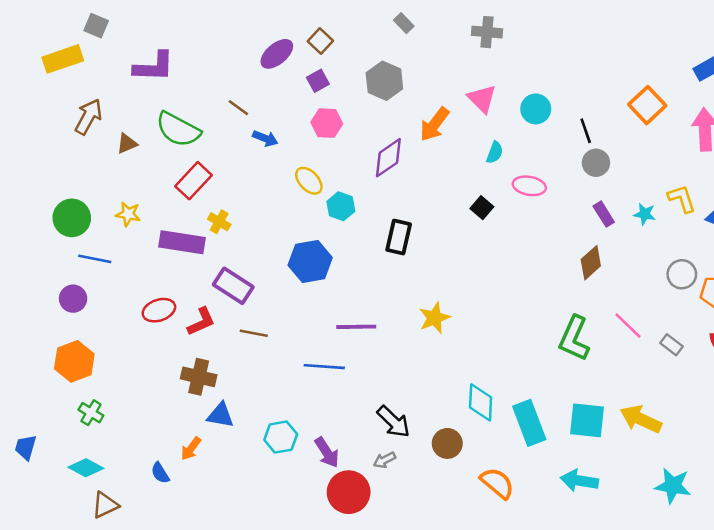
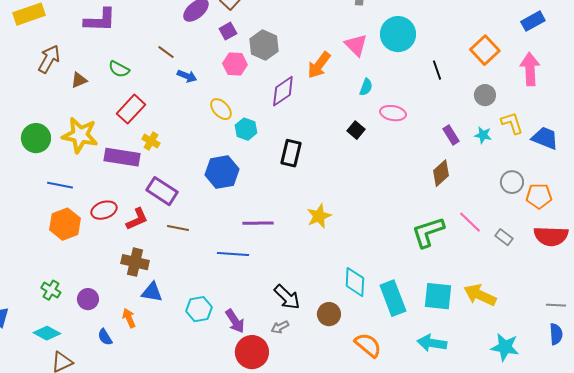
gray hexagon: (384, 81) -> (264, 45), moved
cyan circle: (536, 109) -> (398, 34), moved, size x1.5
green semicircle: (178, 129) -> (119, 69), size x0.6
gray circle: (596, 163) -> (485, 95), moved
yellow star: (128, 214) -> (80, 135), size x1.8
blue line: (95, 259) -> (60, 185), moved
purple circle: (73, 299) -> (88, 299), moved
green L-shape: (574, 338) -> (428, 232), turned 48
orange hexagon: (74, 361) -> (65, 224), moved
orange arrow: (191, 449) -> (129, 318), turned 120

